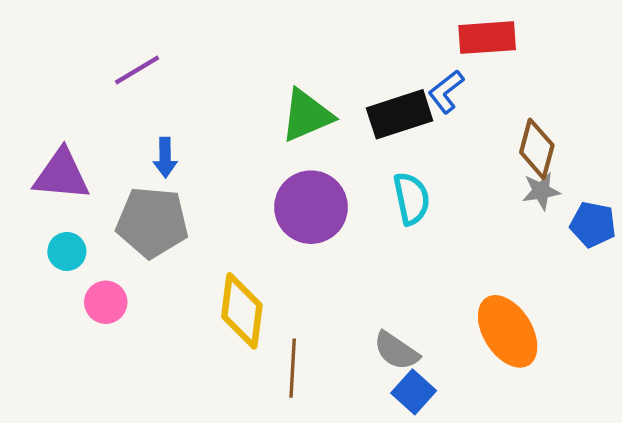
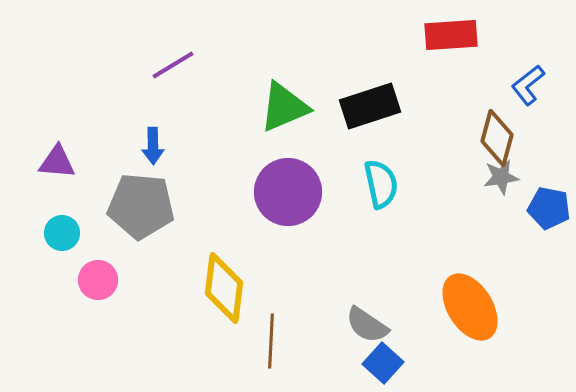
purple line: (137, 70) -> (173, 65), moved
blue L-shape: (446, 92) -> (528, 85), moved
purple triangle: (61, 175) -> (57, 162), size x0.7

